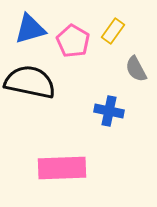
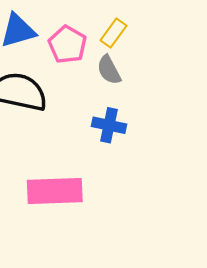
gray semicircle: (136, 69) -> (109, 70), moved

